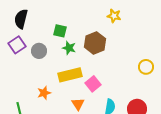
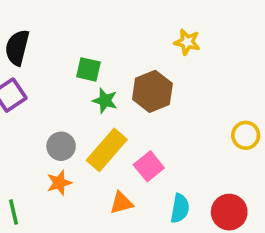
gray circle: (39, 51) -> (61, 146), moved
yellow rectangle: (70, 75) -> (107, 150), turned -35
orange triangle: (78, 104) -> (121, 203), turned 48

